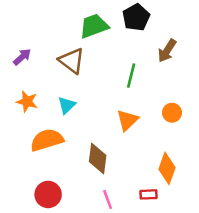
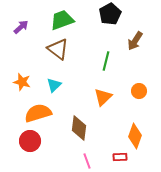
green trapezoid: (94, 26) -> (62, 20), moved
purple arrow: (22, 57) -> (21, 27), moved
red circle: (48, 194) -> (30, 141), moved

